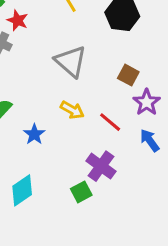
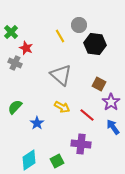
purple cross: (101, 166) -> (81, 144), turned -30
green square: (81, 192) -> (57, 161), moved

